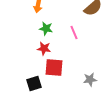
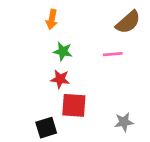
pink line: (74, 33) -> (113, 54), moved, turned -72

